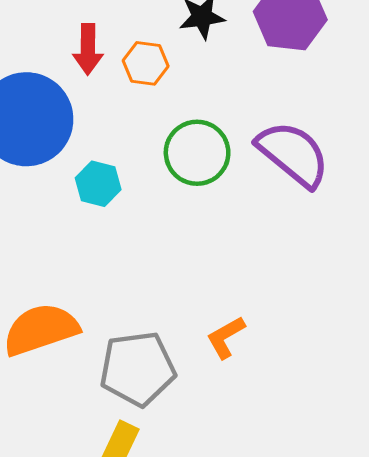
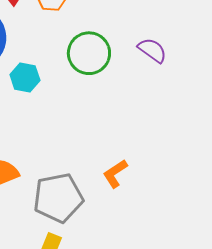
purple semicircle: (293, 154) -> (152, 50), size x0.6

